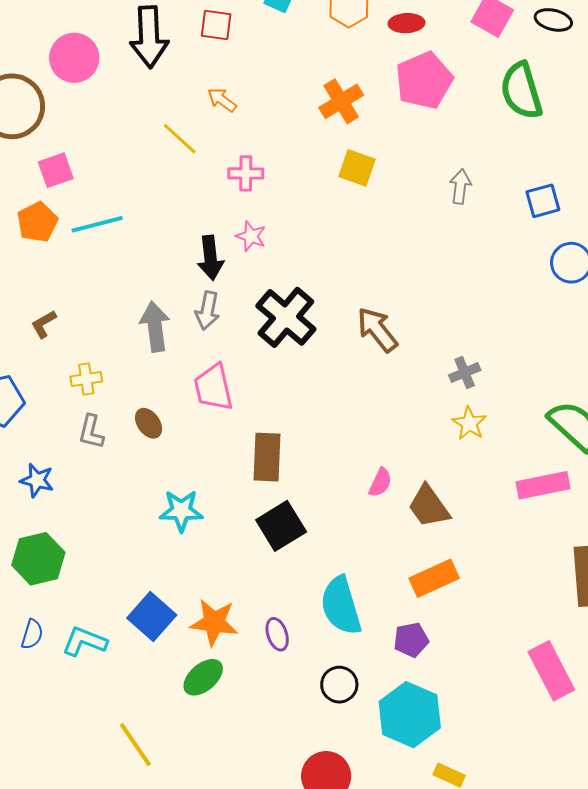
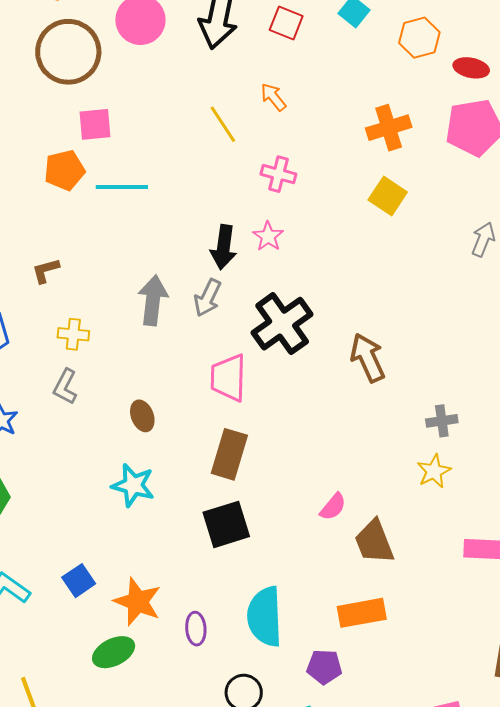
pink trapezoid: (213, 387) -> (228, 378), moved
brown ellipse: (149, 423) -> (142, 416), moved
blue square: (152, 616) -> (79, 581), size x0.7

